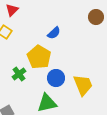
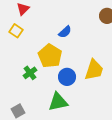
yellow trapezoid: (83, 85) -> (94, 70), moved, turned 40

